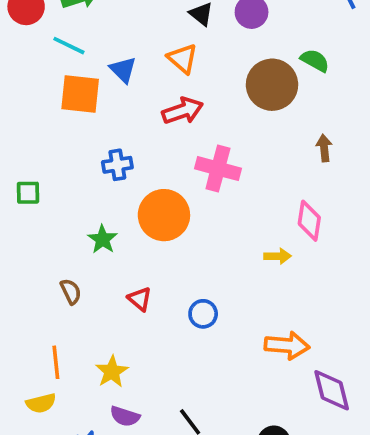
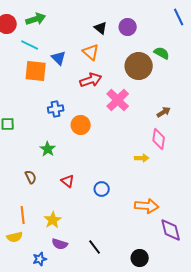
brown arrow: (324, 148) -> (164, 112), moved, turned 64
pink cross: (218, 169) -> (118, 100), moved, turned 30
orange circle: (164, 215) -> (81, 125), moved, size x0.7

